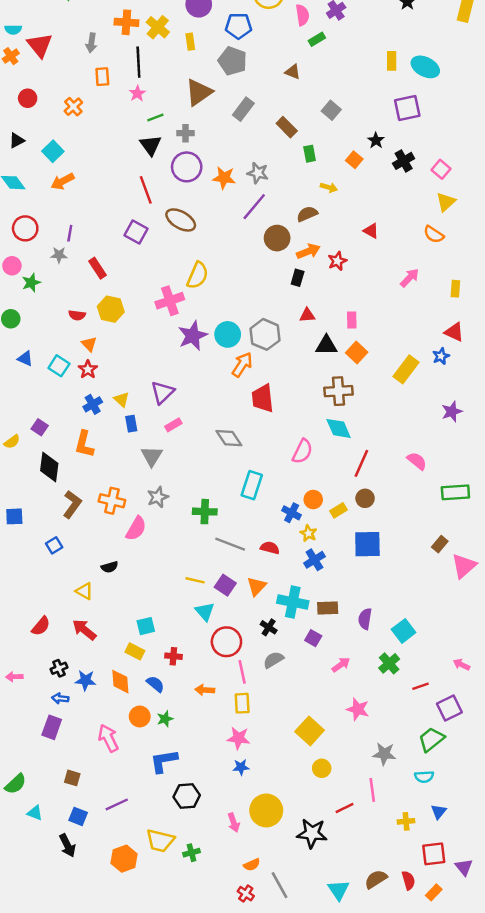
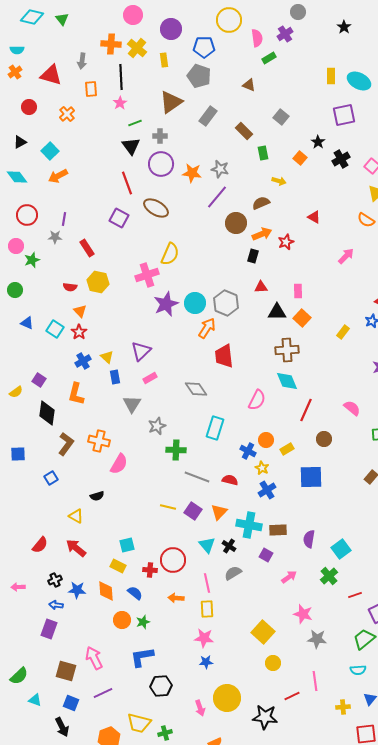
red triangle: (40, 45) -> (51, 75), moved, turned -35
yellow rectangle: (406, 369) -> (343, 332), size x0.6
gray star: (158, 497) -> (157, 426), moved
brown circle: (365, 498) -> (324, 439), moved
cyan triangle: (205, 612) -> (207, 545), moved
red circle: (226, 642) -> (173, 560), moved
pink arrow: (108, 738) -> (94, 658), moved
gray star: (384, 754) -> (317, 639), moved
brown square: (72, 778) -> (66, 671), size x1.5

